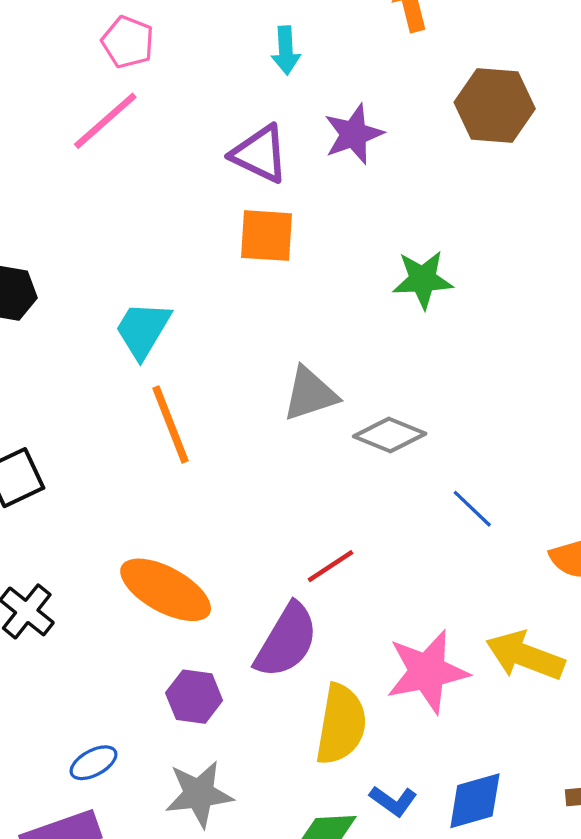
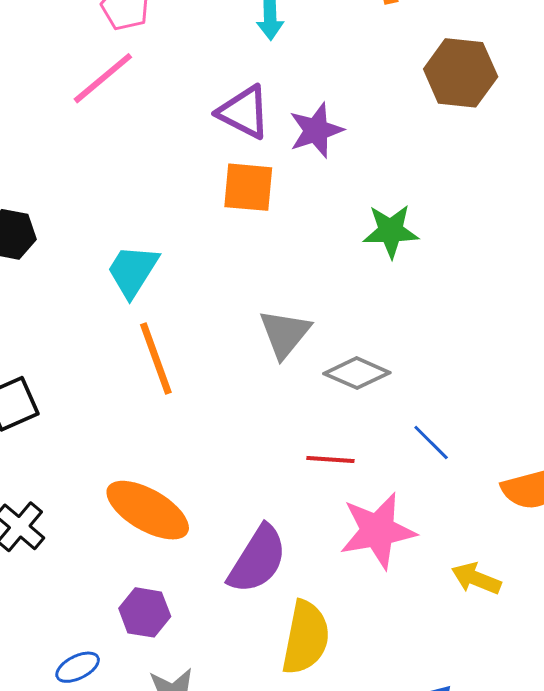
purple star: (354, 134) -> (316, 130), moved
gray triangle: (310, 394) -> (285, 334), turned -34
red line: (331, 566) -> (330, 459), moved, turned 36
yellow arrow: (525, 656) -> (476, 579), size x0.7
pink star: (427, 672) -> (378, 531), moved
purple hexagon: (194, 697) -> (145, 612), moved

